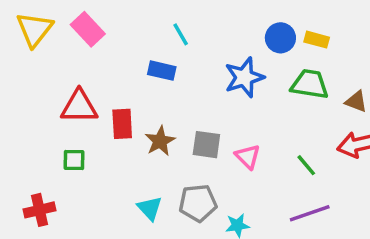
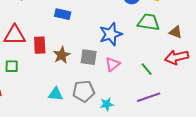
blue star: (244, 77) -> (111, 34), moved
pink triangle: (248, 157) -> (113, 64), turned 35
cyan triangle: (150, 208) -> (56, 94), turned -42

